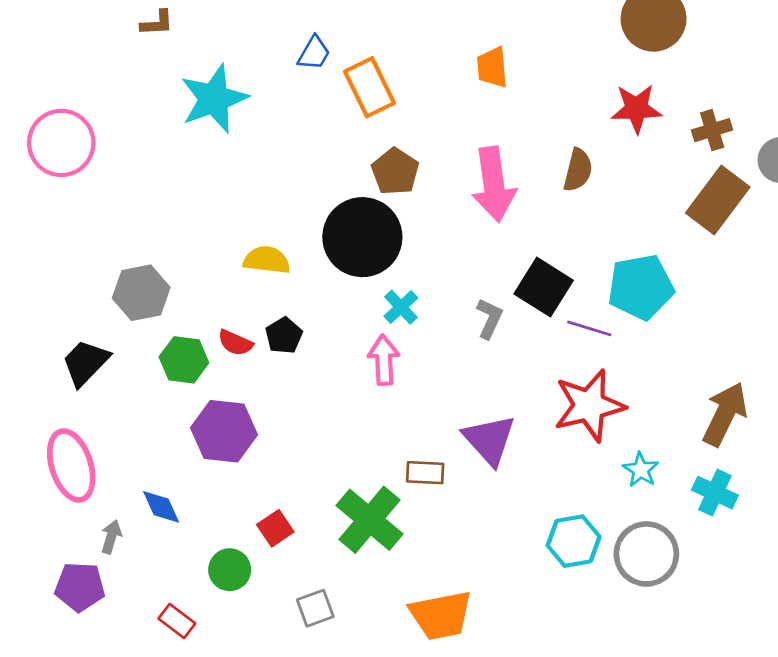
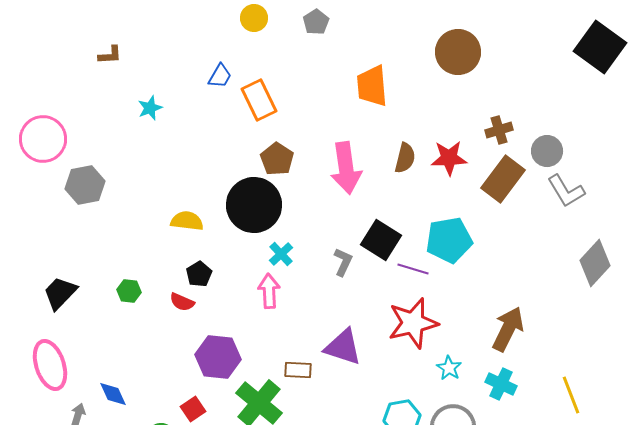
orange trapezoid: (492, 67) -> (372, 86), moved, size x1.4
cyan star: (214, 99) -> (150, 108), size x0.5
red star: (636, 109) -> (449, 158), moved
gray hexagon: (141, 293) -> (85, 185), moved
red semicircle: (235, 343) -> (182, 302), moved
green hexagon: (184, 360) -> (129, 291), size x0.7
purple hexagon: (224, 431) -> (218, 357), moved
purple triangle: (489, 440) -> (343, 347), turned -30

